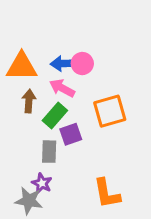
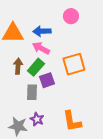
pink circle: (82, 64) -> (71, 16), moved
brown arrow: (29, 101) -> (18, 66), moved
purple star: (42, 183) -> (37, 119), moved

